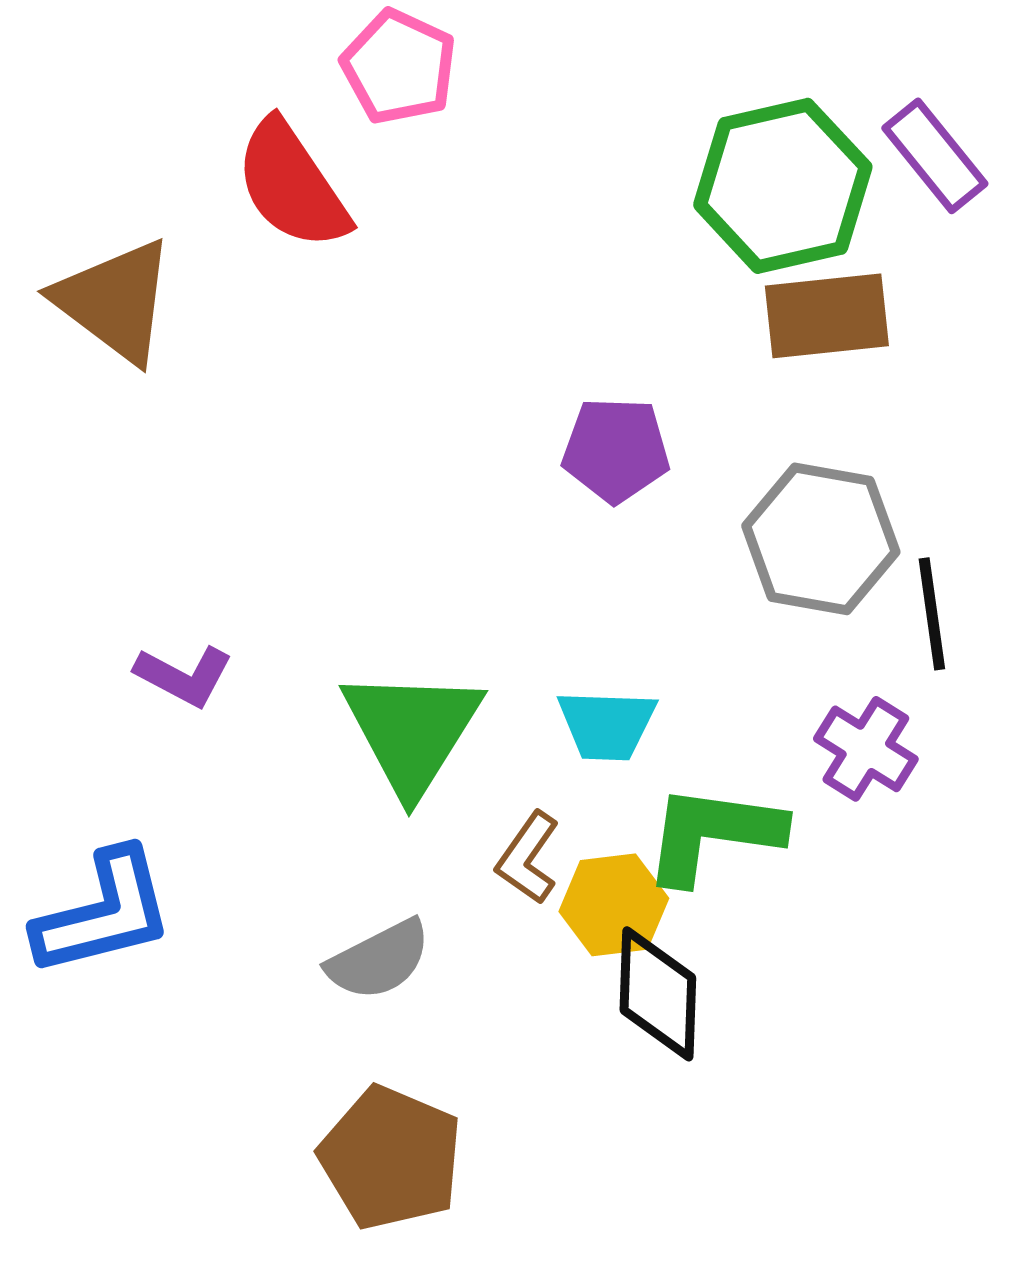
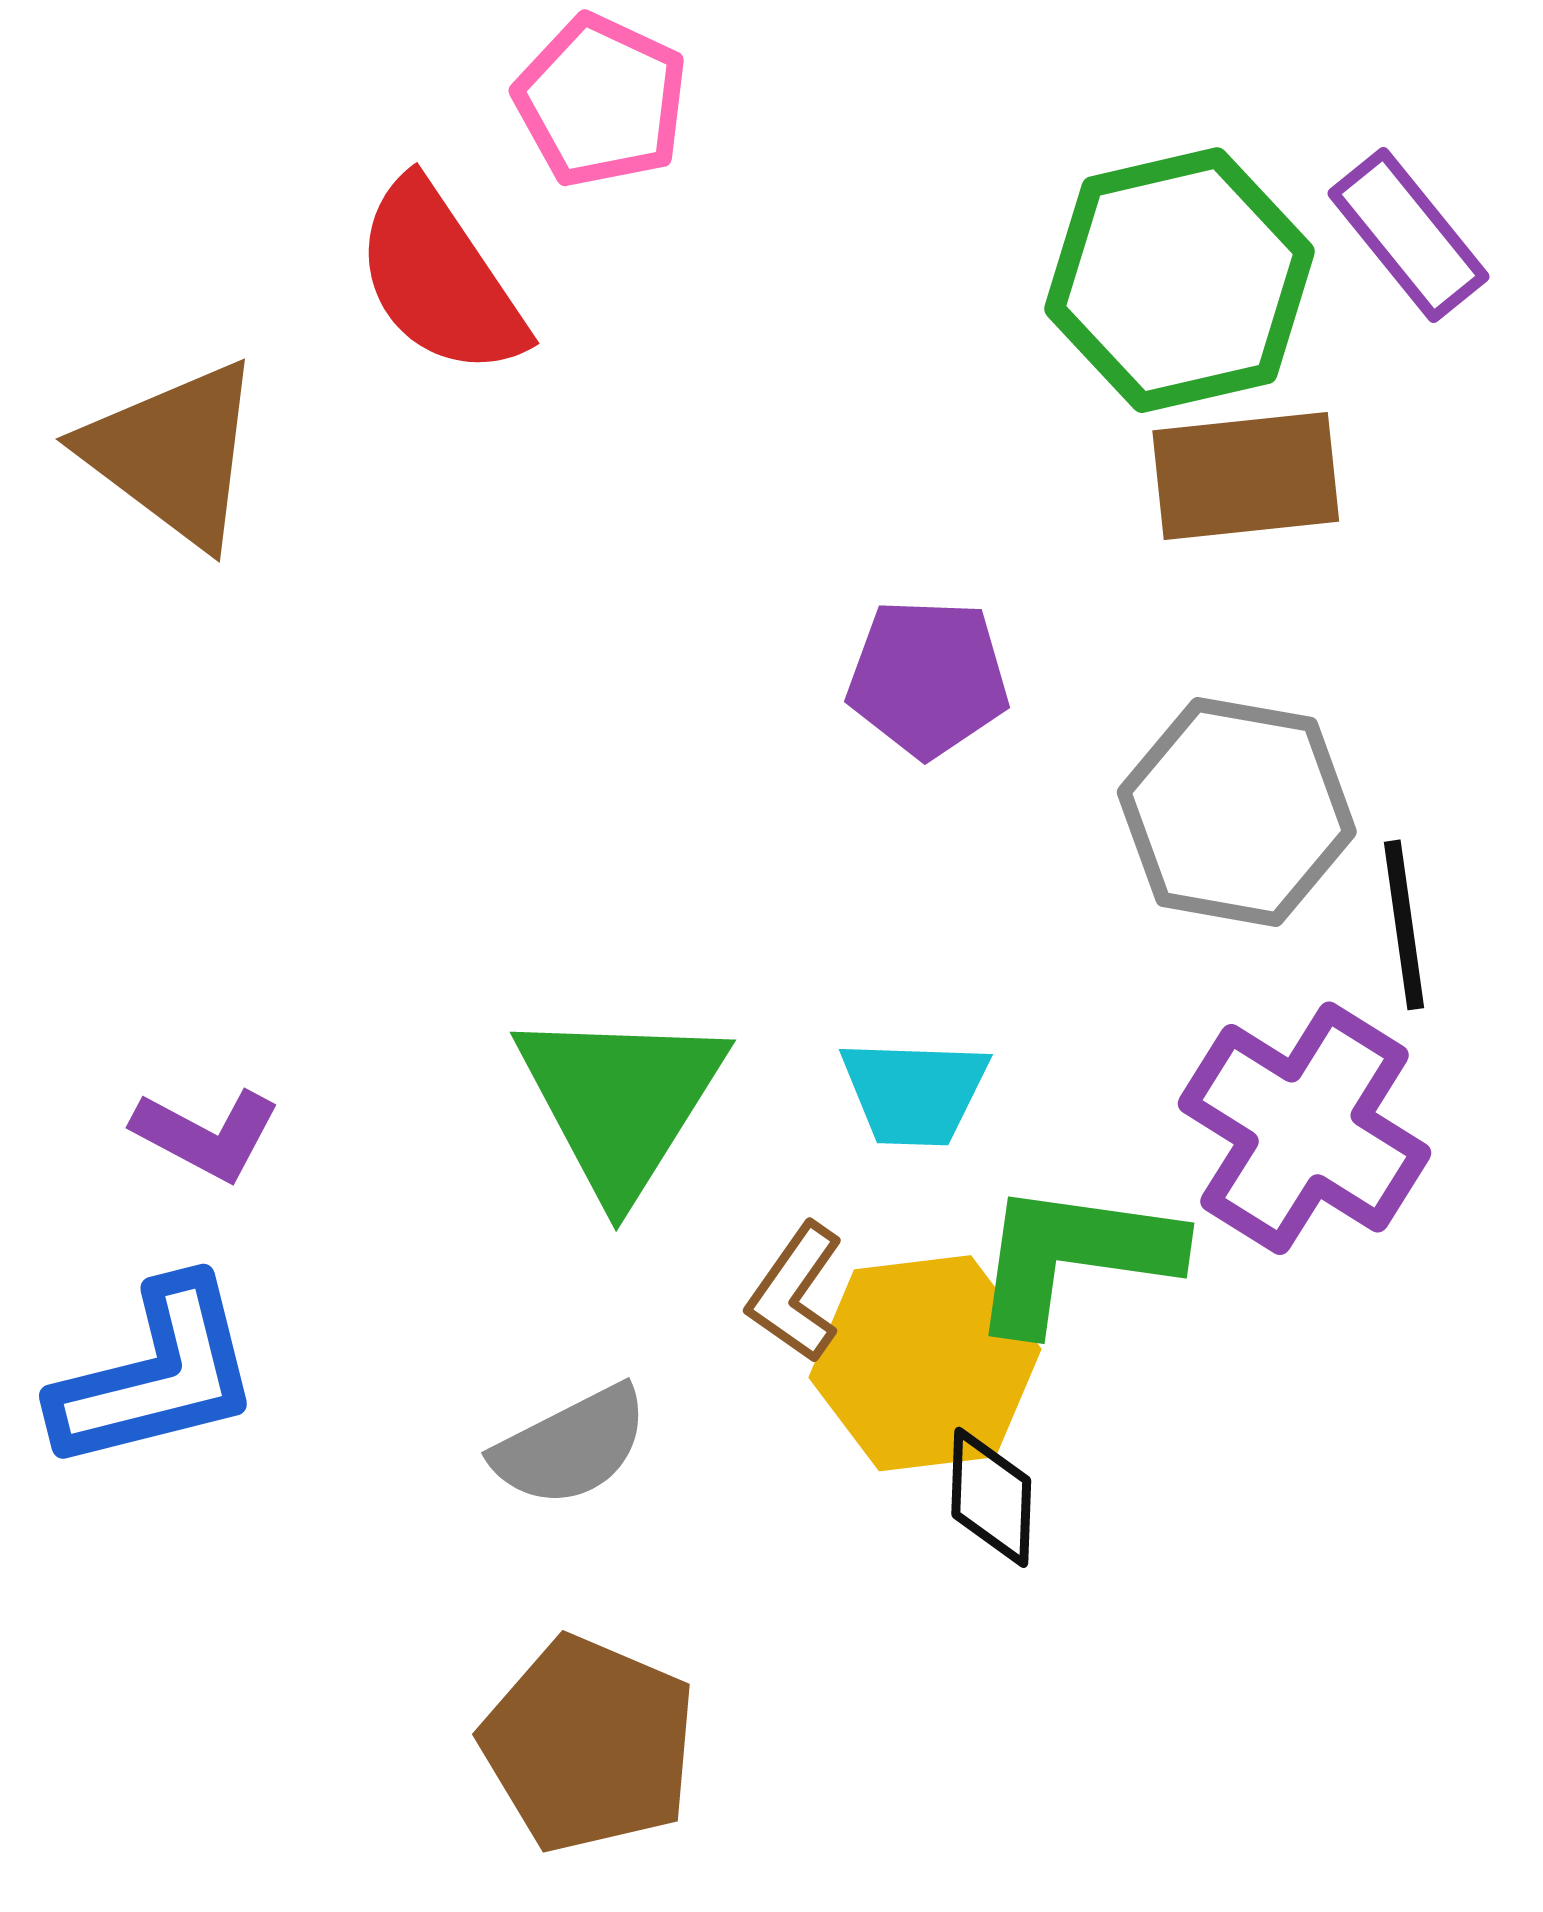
purple L-shape: (184, 676) -> (206, 1134), moved
purple cross: (866, 749) -> (1305, 1128), size x1.6
yellow hexagon: (614, 905) -> (925, 1363), size x1.4
black diamond: (658, 994) -> (991, 1497), size x0.7

